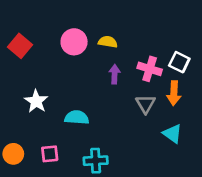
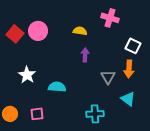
pink circle: (74, 42) -> (38, 31), moved
pink cross: (150, 69) -> (110, 18), moved
cyan cross: (96, 161) -> (95, 114), moved

